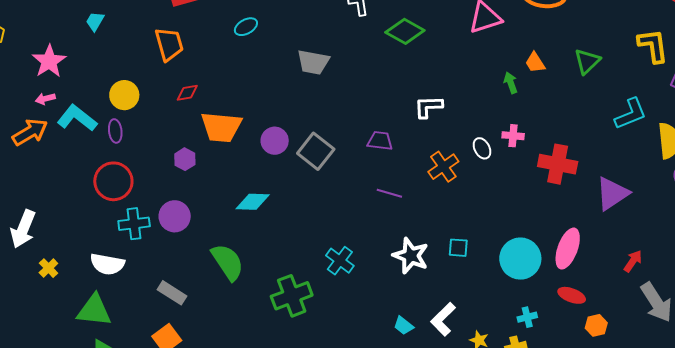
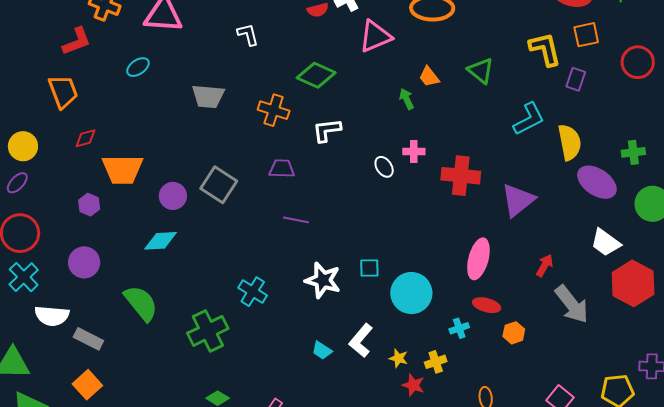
green diamond: (405, 31) -> (316, 75), moved
green triangle: (587, 61) -> (481, 71), turned -32
purple ellipse: (115, 131) -> (17, 183), turned 55
purple circle: (275, 141) -> (173, 196), moved
orange cross: (443, 167) -> (274, 110), moved, turned -32
cyan cross: (134, 224) -> (24, 277), moved, turned -32
cyan circle: (520, 259) -> (411, 293), moved
white semicircle: (107, 264) -> (52, 316), moved
cyan cross: (527, 317) -> (459, 328), moved

